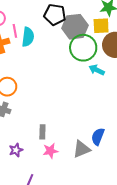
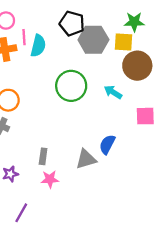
green circle: (83, 48) -> (71, 86), moved
blue semicircle: (98, 137) -> (107, 144), moved
gray triangle: (82, 149) -> (86, 159), moved

